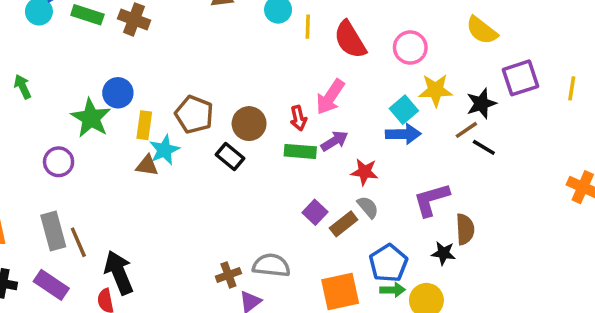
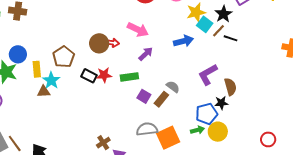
pink arrow: (330, 97) -> (138, 30), turned -85
cyan square: (404, 110) -> (205, 24), moved
brown pentagon: (194, 115) -> (64, 57), turned 30
red arrow: (298, 118) -> (112, 43), moved, turned -56
brown circle: (249, 124) -> (99, 43), moved
green rectangle: (300, 151) -> (129, 77), moved
red star: (364, 172) -> (104, 75), moved
blue pentagon: (388, 263) -> (207, 114), moved, turned 30
gray semicircle: (271, 265) -> (147, 129), moved

